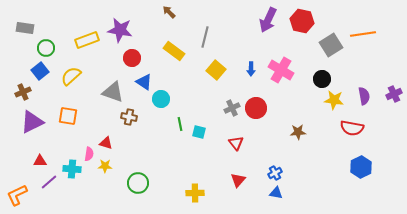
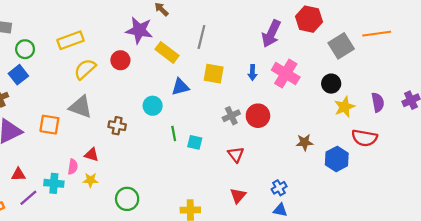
purple arrow: (268, 20) -> (271, 34), moved
purple star: (120, 30) -> (139, 30), moved
yellow square: (216, 70) -> (214, 74), turned -30
yellow semicircle: (71, 76) -> (85, 69), moved
blue triangle: (144, 82) -> (180, 87), moved, turned -48
gray triangle: (113, 92) -> (80, 107), moved
yellow star: (334, 100) -> (344, 107), turned -30
blue hexagon: (361, 167) -> (337, 159), moved

